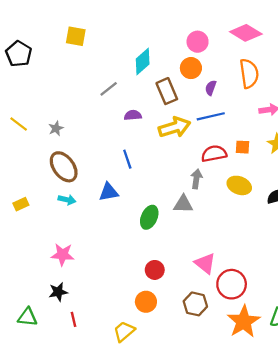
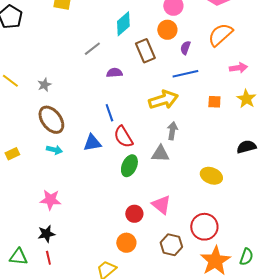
orange semicircle: (249, 74) -> (220, 35), turned -124
yellow arrow: (174, 127) -> (163, 100), moved
red semicircle: (214, 154) -> (123, 137), moved, turned -110
yellow ellipse: (239, 185) -> (211, 176), moved
pink triangle: (205, 263) -> (161, 205), moved
red line: (74, 319) -> (48, 258), moved

